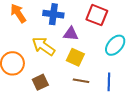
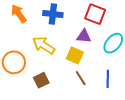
purple triangle: (71, 34) -> (84, 36), moved
brown line: (81, 81) -> (81, 78), turned 49

